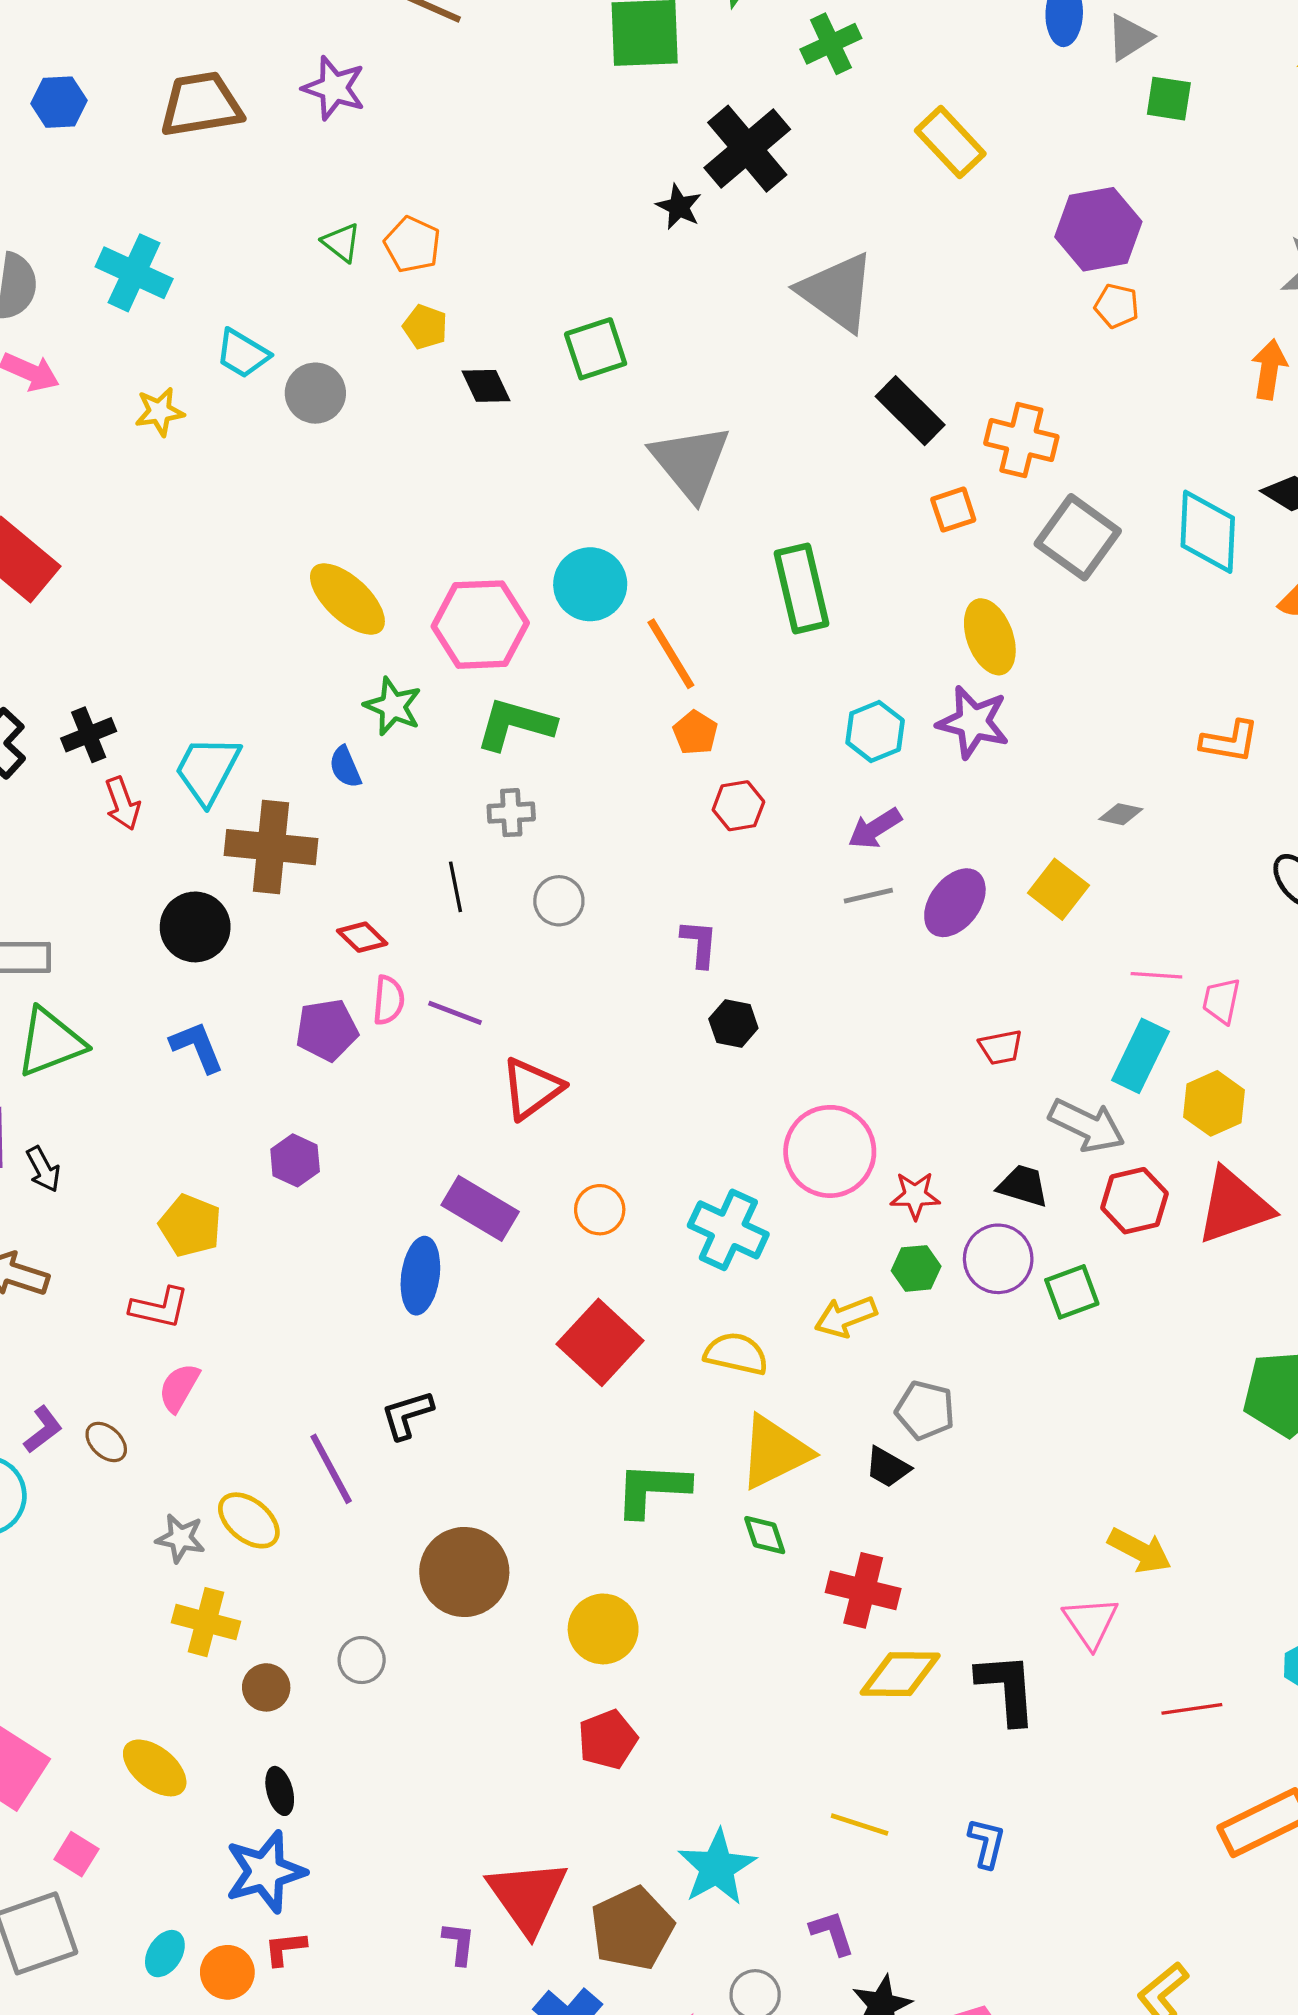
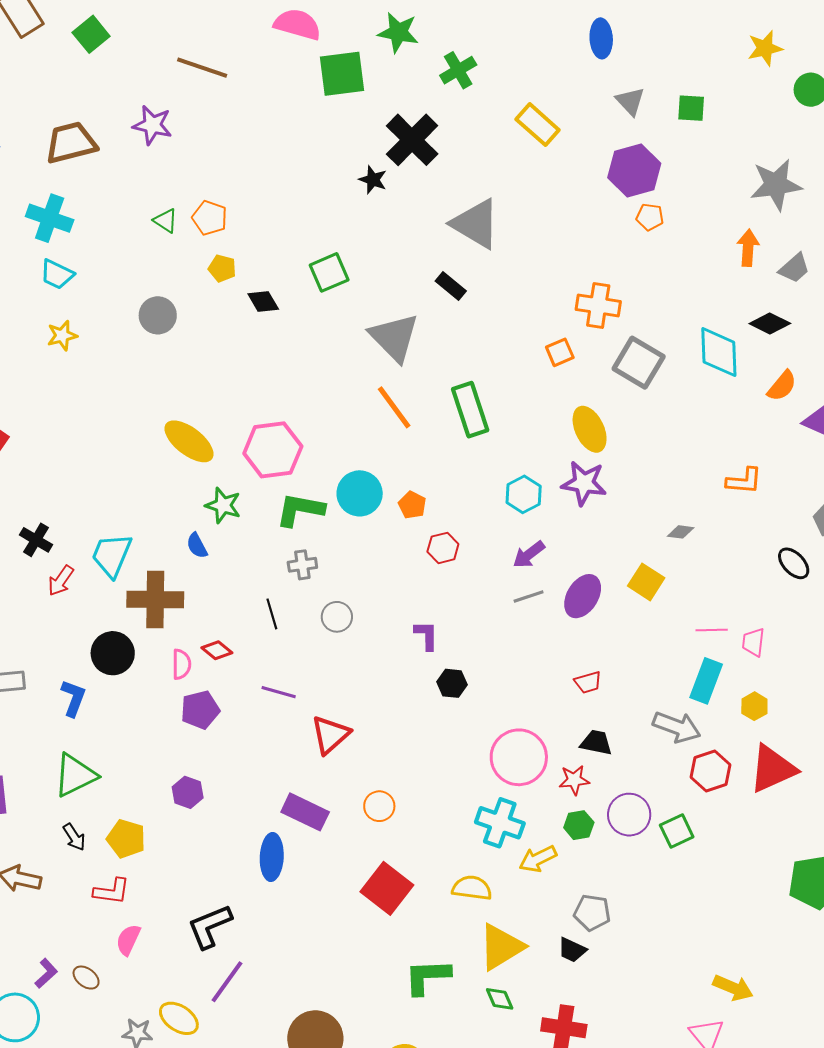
gray triangle: (1129, 37) -> (630, 101), moved, turned -36
green square: (1169, 99) -> (691, 108), moved
cyan cross: (134, 273) -> (50, 218), moved
cyan trapezoid: (242, 354) -> (57, 274), moved
black rectangle: (910, 411) -> (451, 286), moved, size x0.7
cyan circle: (590, 584) -> (360, 493), moved
orange line: (671, 654) -> (394, 407), moved
black cross: (89, 735) -> (36, 540), turned -32
red arrow: (123, 803) -> (61, 581), turned 60
pink semicircle: (389, 1000) -> (181, 664), moved
green triangle: (50, 1042) -> (75, 775), moved
blue L-shape: (197, 1047) -> (73, 698), moved, turned 48
red trapezoid: (1001, 1047) -> (588, 682), moved
yellow hexagon: (1214, 1103) -> (754, 706), size x0.7
black arrow: (43, 1169) -> (74, 837), moved
black trapezoid: (1023, 1186) -> (596, 743), moved
cyan cross: (728, 1230) -> (500, 823), moved
black L-shape: (407, 1415) -> (210, 926), moved, size x1.4
purple line: (331, 1469) -> (227, 982), turned 69

